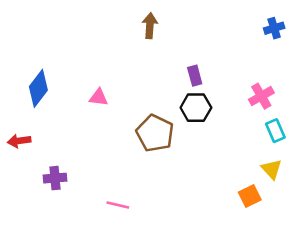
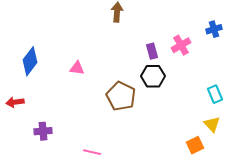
blue cross: (274, 28) -> (214, 29), moved
pink cross: (261, 96) -> (181, 45), moved

